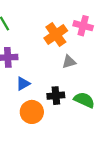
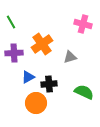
orange cross: (56, 34) -> (42, 44), moved
black cross: (56, 96) -> (49, 84), moved

